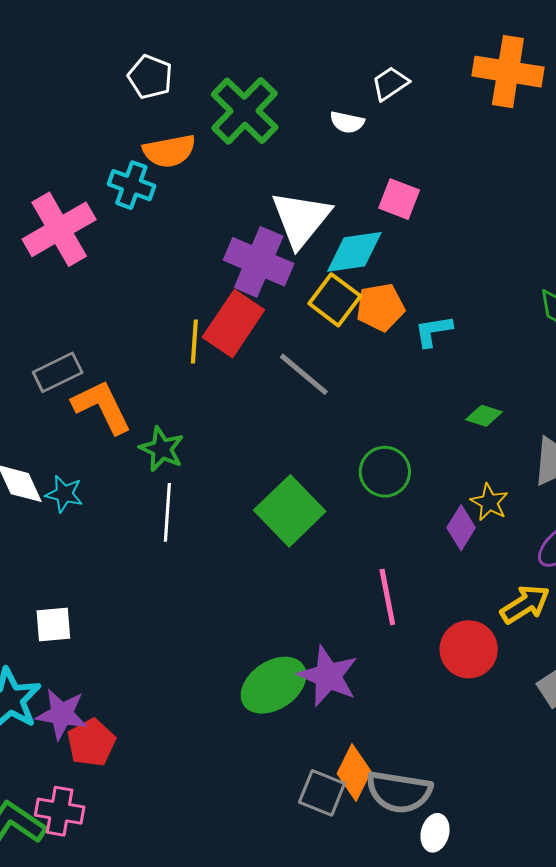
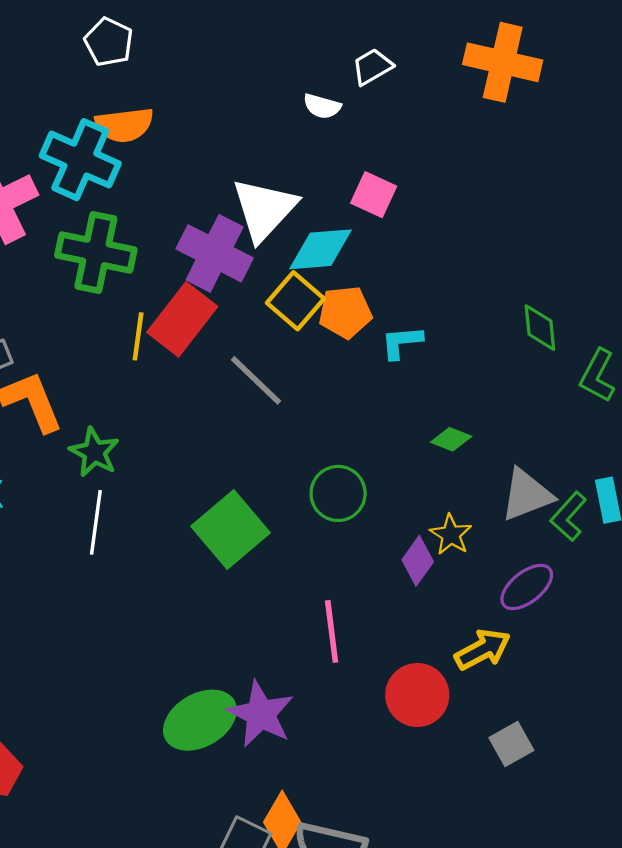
green cross: (245, 111) -> (96, 252), moved, turned -36
cyan cross: (131, 185) -> (80, 160), size x1.5

